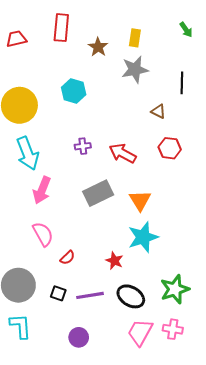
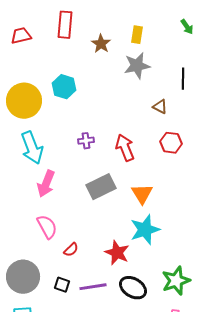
cyan hexagon: (74, 91) -> (64, 87), moved
red arrow: (123, 153) -> (125, 148), turned 40
red star: (114, 261) -> (117, 253), size x1.4

